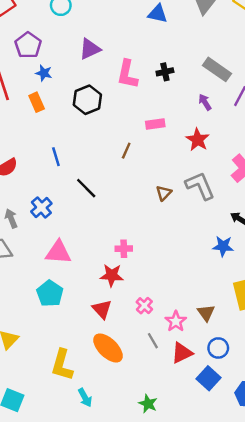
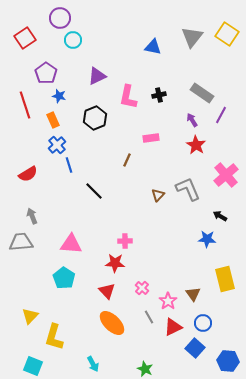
red star: (198, 140) -> (196, 145), moved
blue cross: (41, 207) -> (57, 145), moved
yellow L-shape: (62, 365) -> (54, 337), moved

